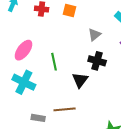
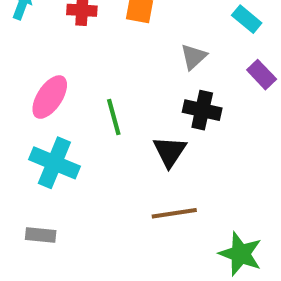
brown line: (65, 109) -> (174, 213), moved
gray rectangle: (38, 118) -> (41, 235), moved

